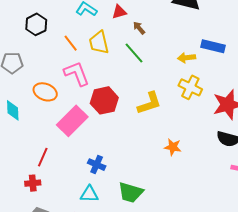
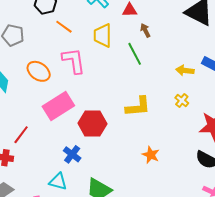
orange line: (71, 43) -> (64, 27), moved, turned -30
yellow cross: (190, 87) -> (182, 101), size x0.6
red hexagon: (104, 100) -> (92, 124), moved

